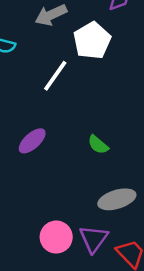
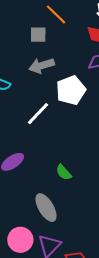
gray ellipse: (117, 199) -> (46, 208), moved, turned 68

